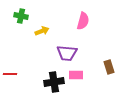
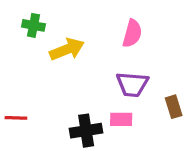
yellow arrow: (42, 31) -> (67, 49), size x1.5
purple trapezoid: (67, 53) -> (132, 84), moved

